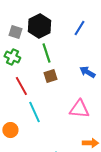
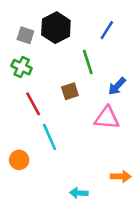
green line: (46, 53) -> (88, 62), moved
blue arrow: (87, 72) -> (117, 86), turned -77
pink triangle: (79, 109) -> (107, 118), moved

